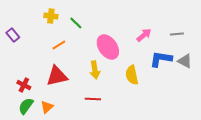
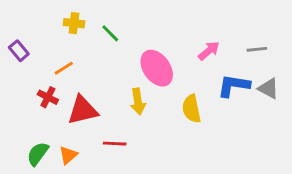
orange line: (59, 45) -> (64, 68), moved
red cross: (24, 85) -> (48, 97), moved
red line: (93, 99) -> (115, 144), moved

